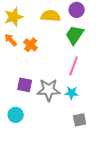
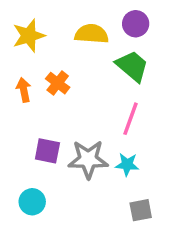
green trapezoid: (75, 35) -> (132, 66), turned 95
orange arrow: (11, 40) -> (24, 90), moved, turned 32

